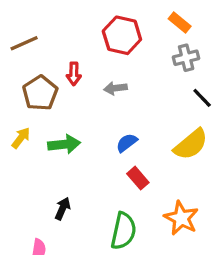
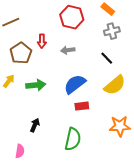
black line: (202, 98) -> (107, 58), moved
blue semicircle: (127, 143) -> (75, 84), size x1.6
red rectangle: (138, 178) -> (82, 106), turned -56
orange star: (181, 218) -> (120, 126), moved, turned -30

